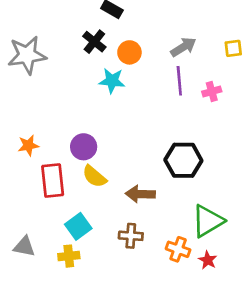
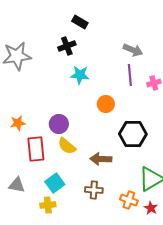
black cross: (94, 42) -> (67, 46), turned 30
gray arrow: (183, 47) -> (133, 50), turned 54
orange circle: (129, 52) -> (106, 104), moved
gray triangle: (24, 247) -> (17, 185), moved

